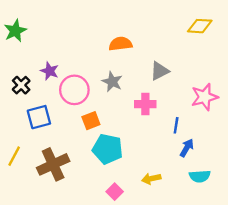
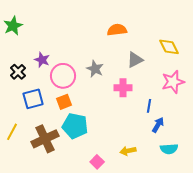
yellow diamond: (200, 26) -> (169, 47), moved, turned 60
orange semicircle: (121, 44) -> (117, 30), moved
orange square: (91, 121) -> (64, 102), moved
cyan pentagon: (107, 149) -> (75, 126), moved

